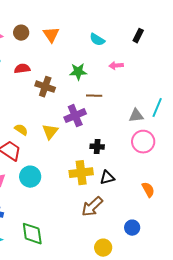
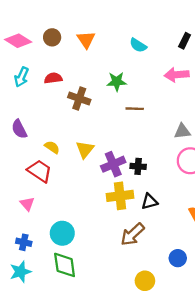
pink arrow: (116, 66) -> (177, 75), moved, size x1.5
purple cross: (75, 116) -> (113, 164), moved
cyan circle: (30, 177) -> (62, 233), moved

